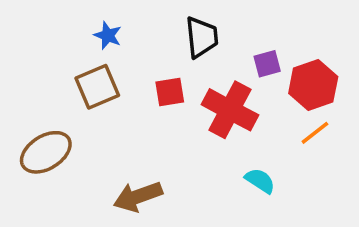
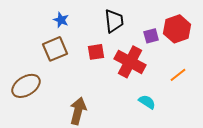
red hexagon: (313, 85) -> (177, 29), moved
brown arrow: (138, 197) -> (78, 111), turned 124

